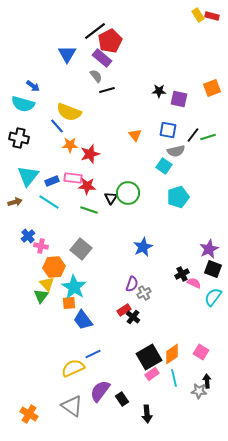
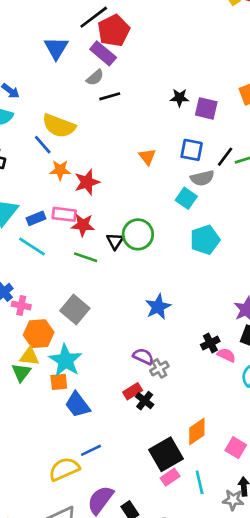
gray semicircle: (96, 76) -> (95, 78), turned 88
yellow triangle: (47, 284) -> (29, 356), turned -42
purple semicircle: (132, 284) -> (143, 356), turned -84
orange diamond: (172, 354) -> (197, 431), moved

